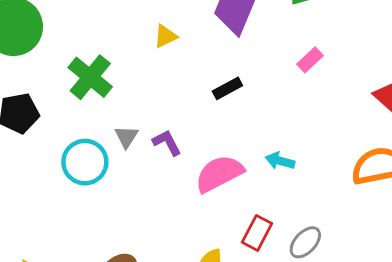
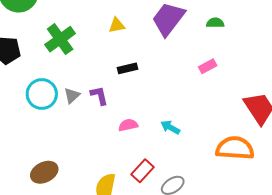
black rectangle: (227, 88) -> (127, 68), moved
gray triangle: (126, 137) -> (72, 95), moved
pink semicircle: (219, 174) -> (128, 125), size x0.6

